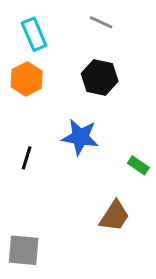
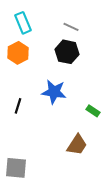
gray line: (101, 22) -> (71, 27), moved

